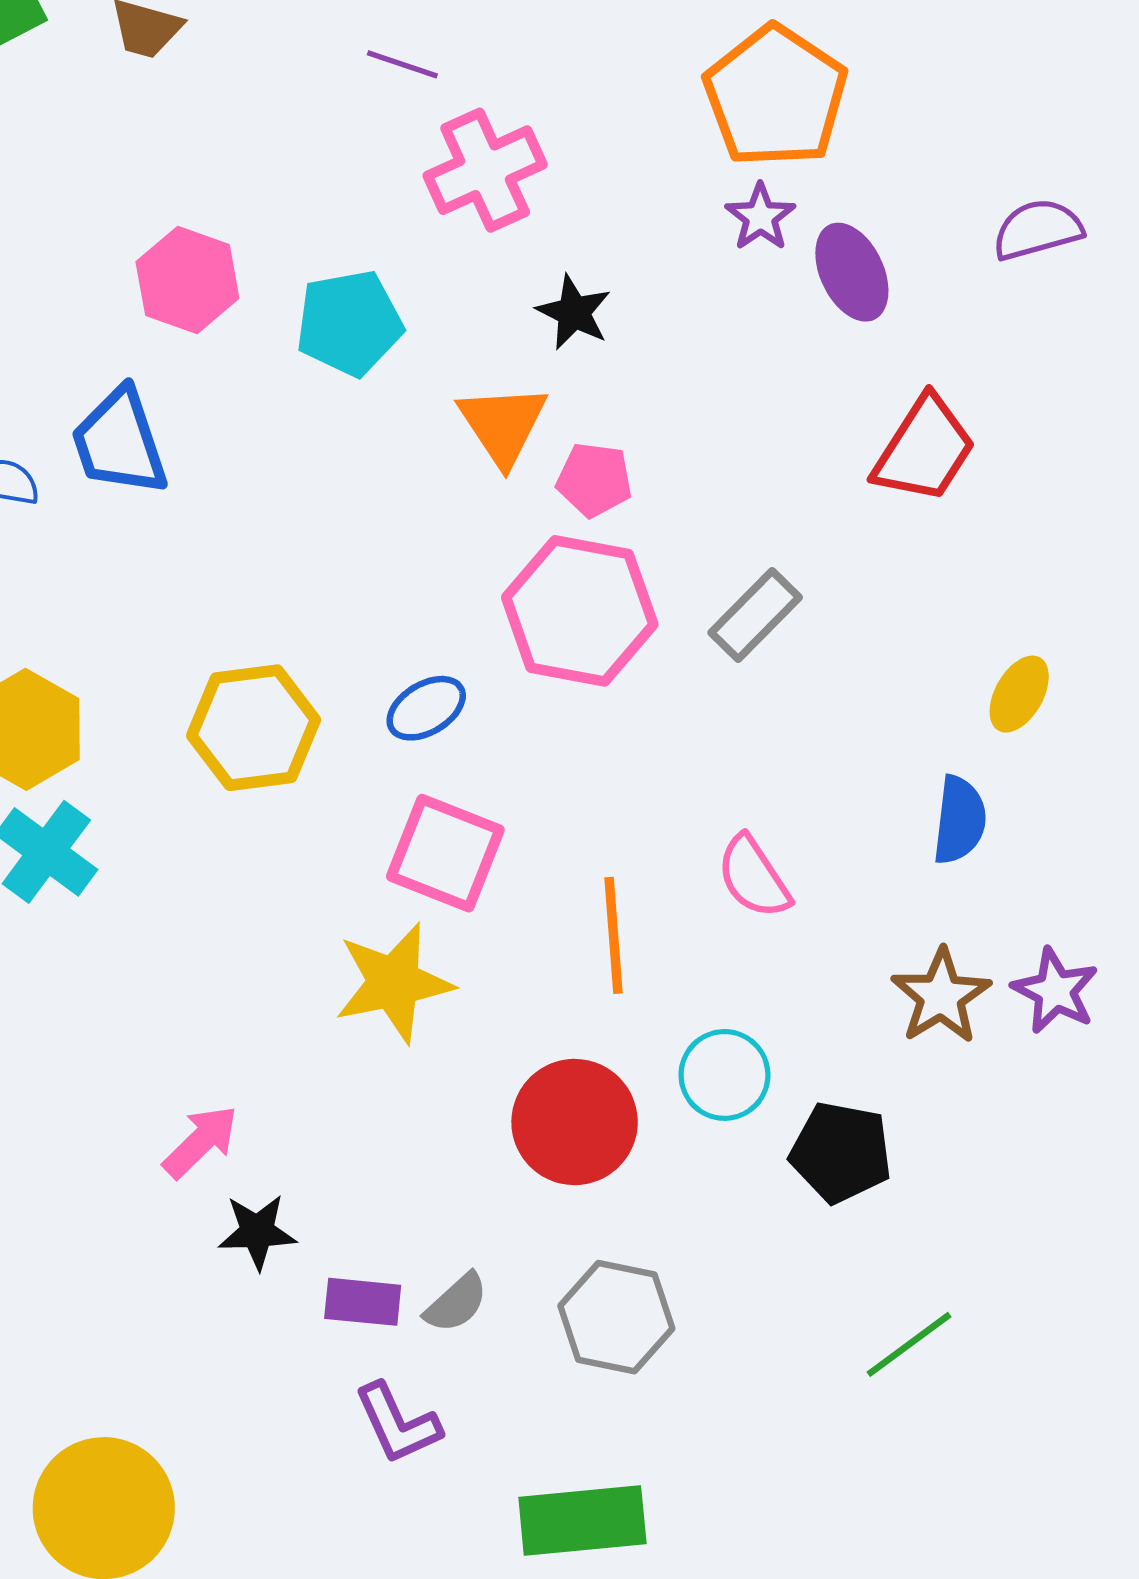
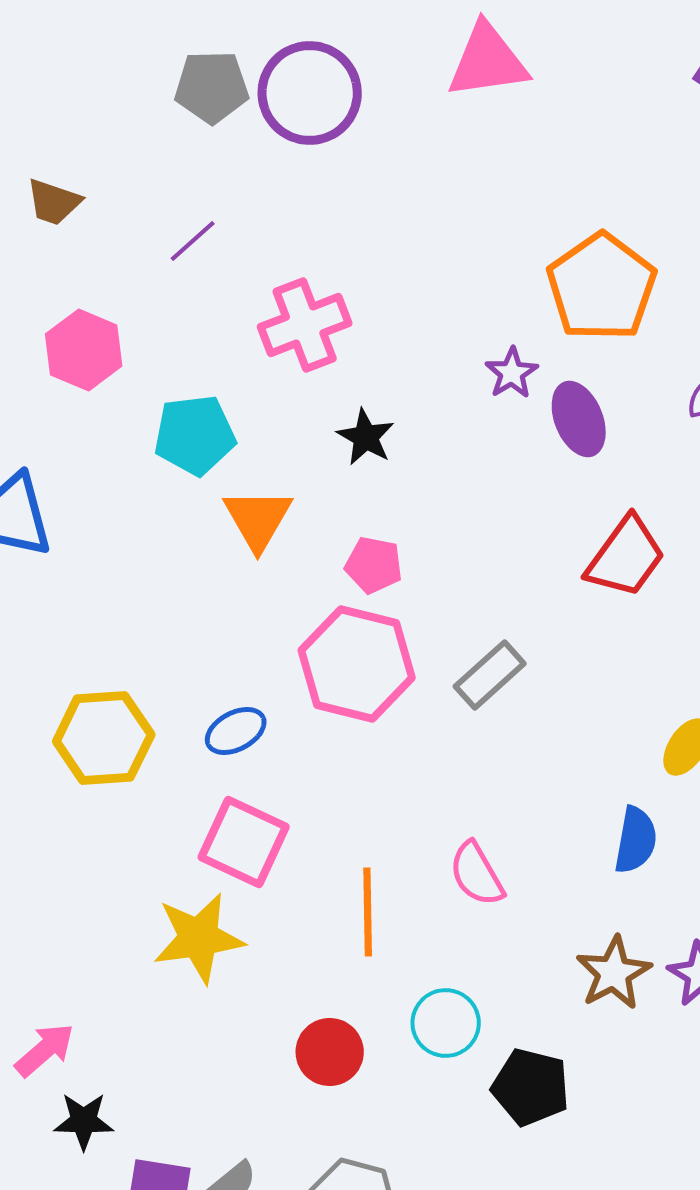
purple line: (402, 64) -> (193, 241), moved, turned -64
orange pentagon: (776, 96) -> (602, 287), moved
pink hexagon: (187, 280) -> (84, 350), moved
orange triangle: (503, 425) -> (258, 519), moved
red circle: (575, 1122) -> (330, 1052), size x0.7

